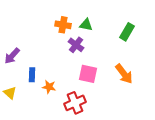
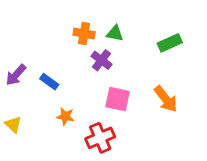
green rectangle: (127, 32) -> (170, 43), turned 36
blue rectangle: (32, 75) -> (49, 82), moved, turned -56

